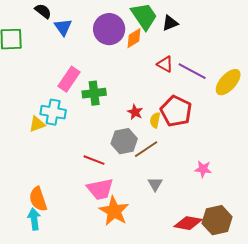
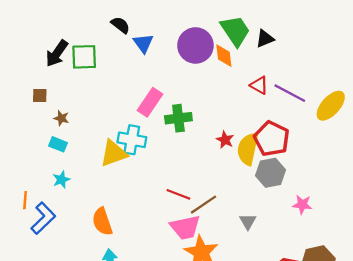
orange diamond: (134, 38) -> (224, 56), turned -65
yellow semicircle: (155, 120) -> (248, 149), size x1.8
yellow triangle: (37, 124) -> (114, 153), size x1.5
gray hexagon: (124, 141) -> (270, 173), moved
brown line: (146, 149) -> (203, 205), moved
orange semicircle: (38, 199) -> (102, 222), moved

